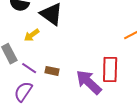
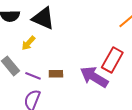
red rectangle: (110, 70) -> (112, 60), turned 40

